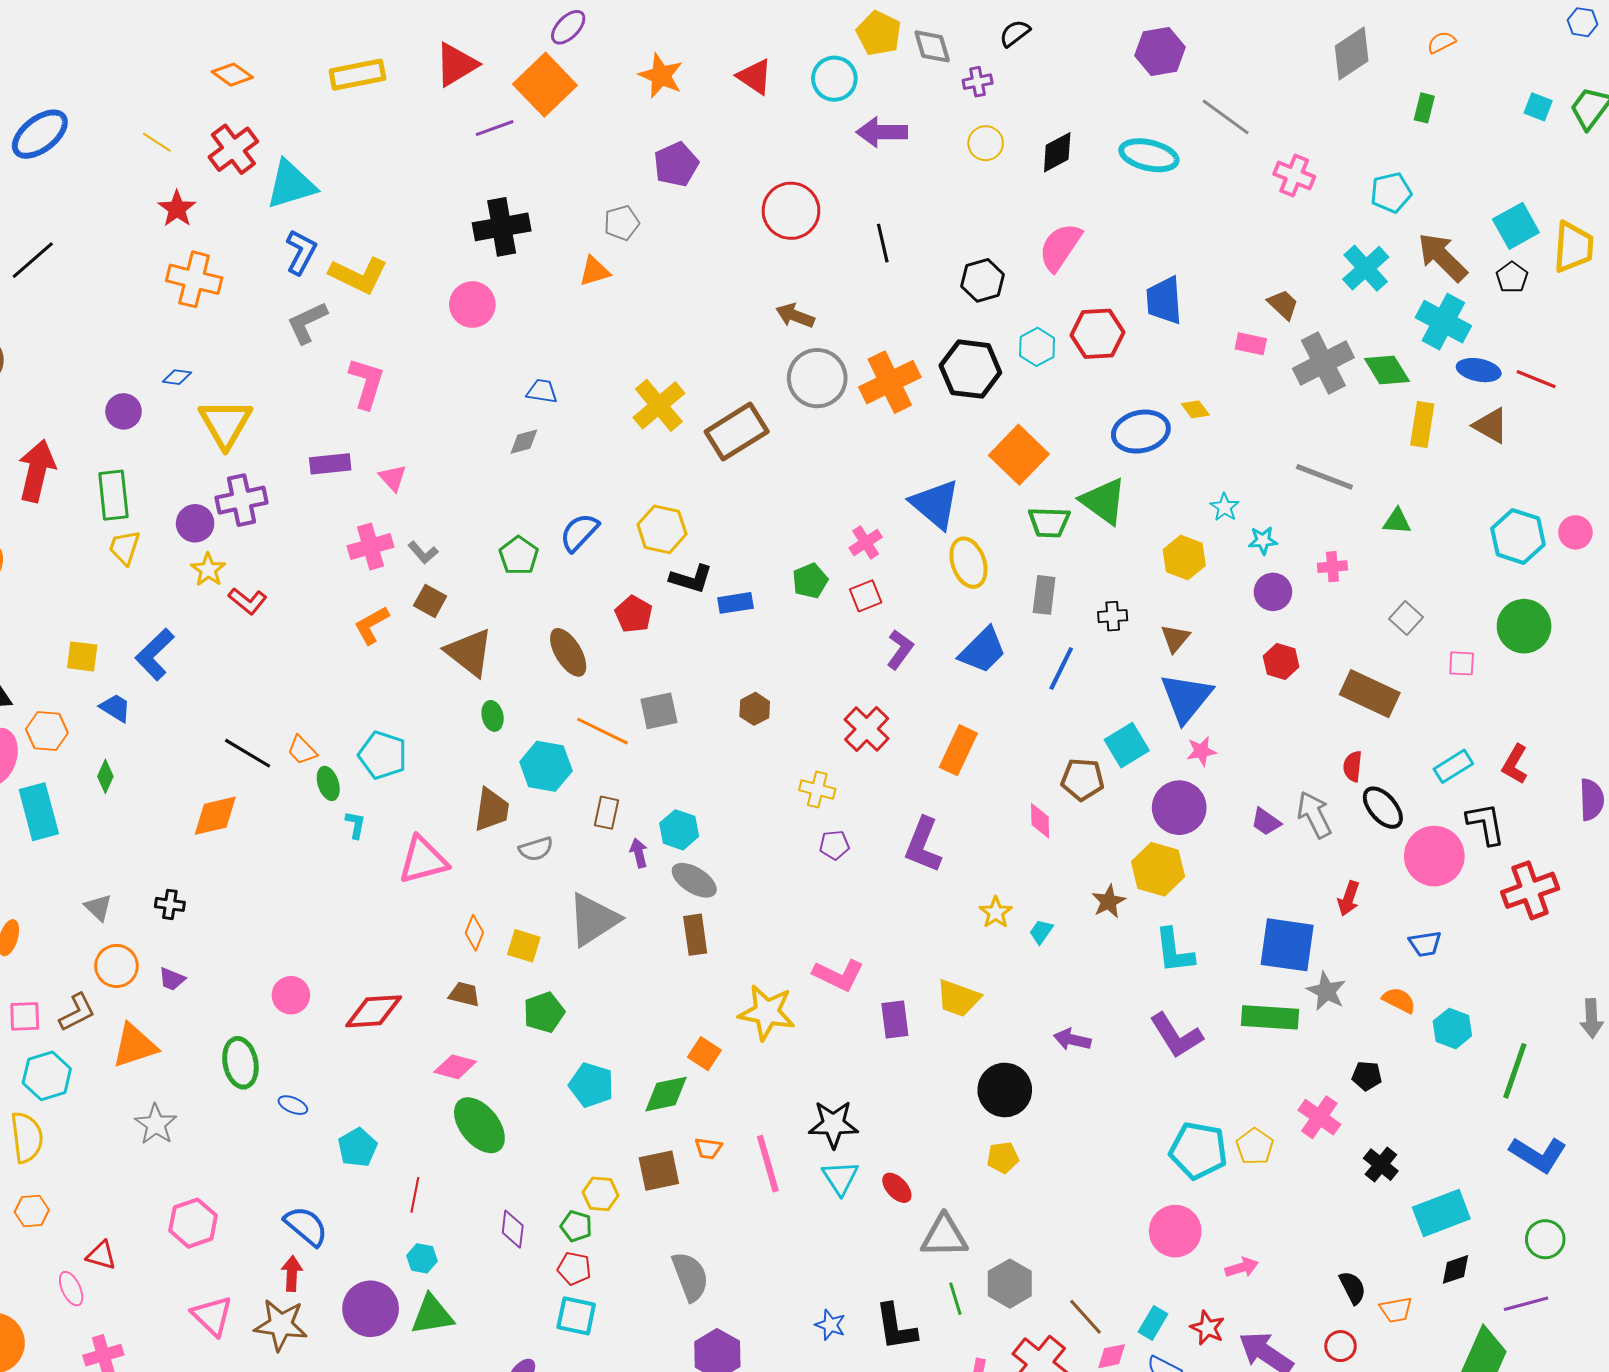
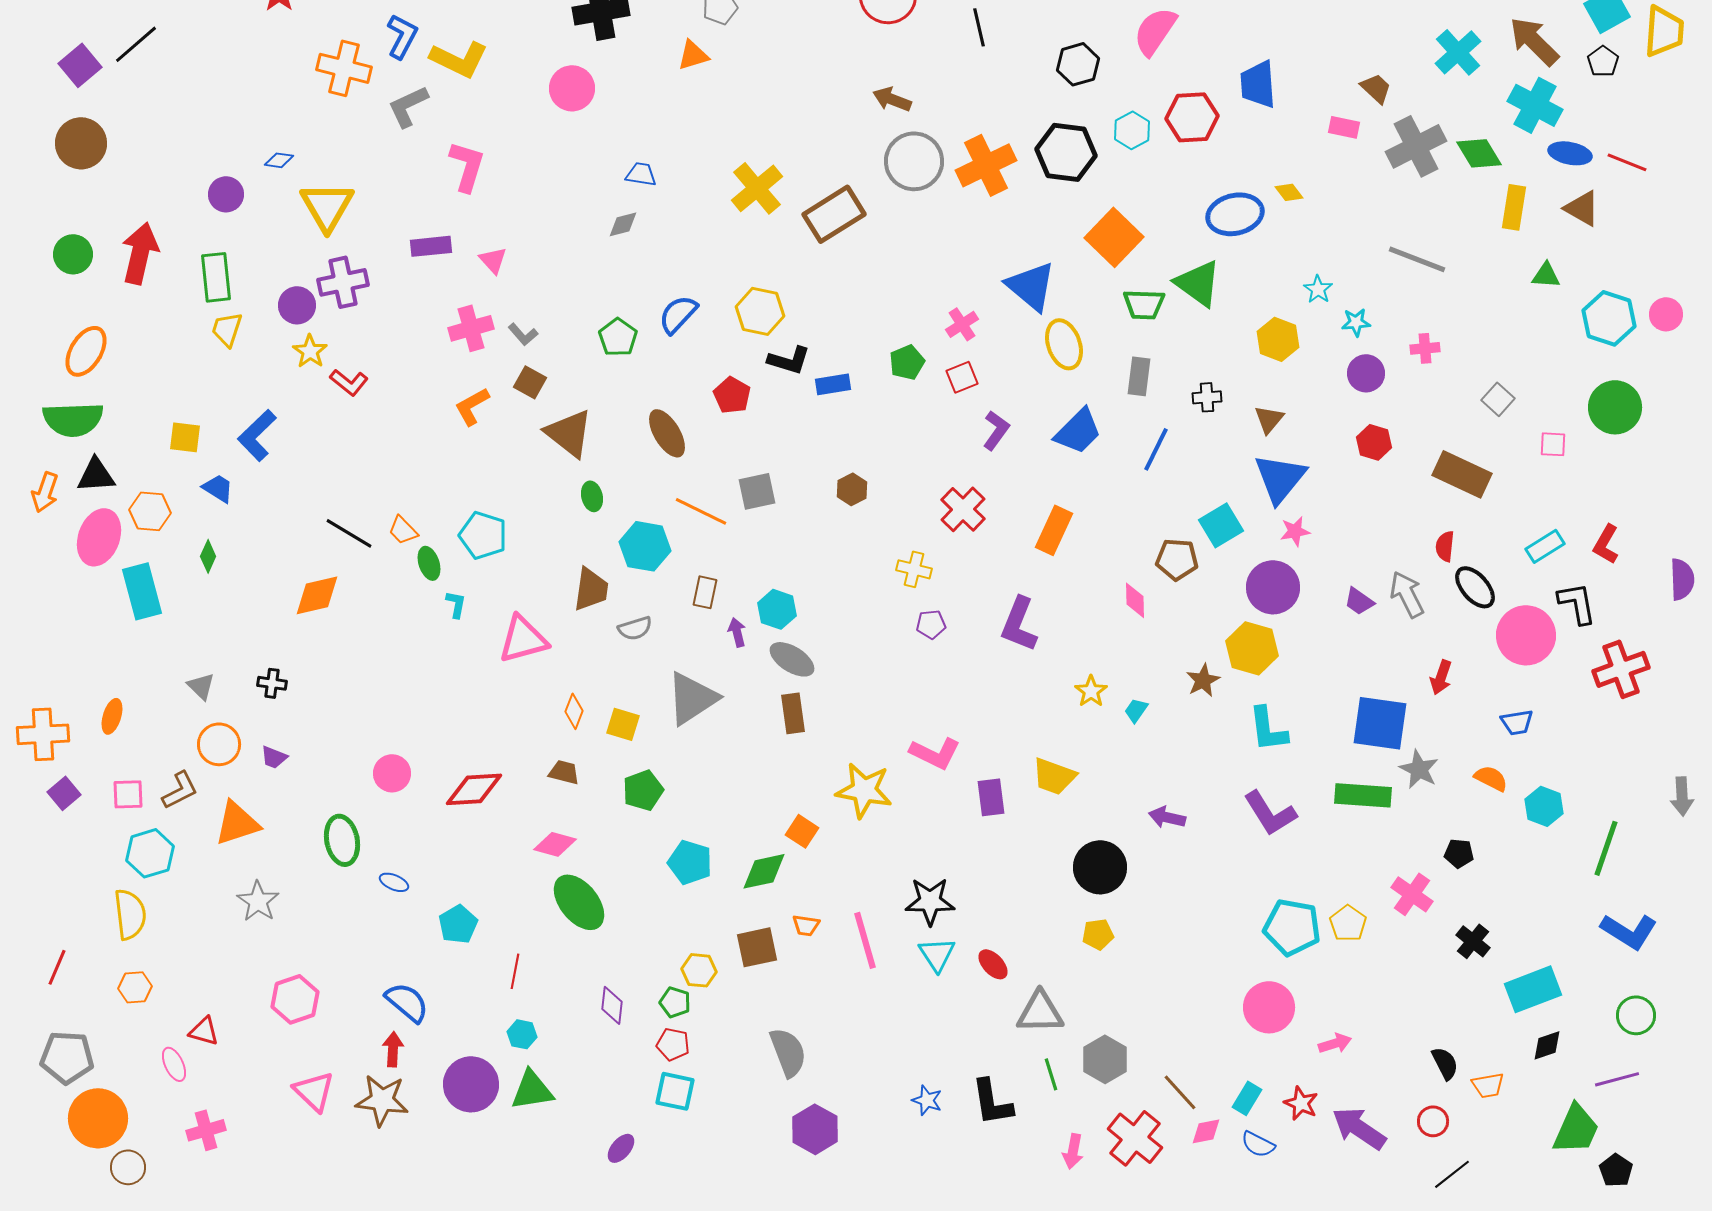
orange cross: (194, 279) -> (344, 68), moved
green triangle: (1397, 521) -> (1546, 275), moved

